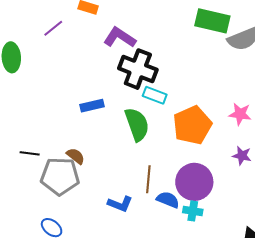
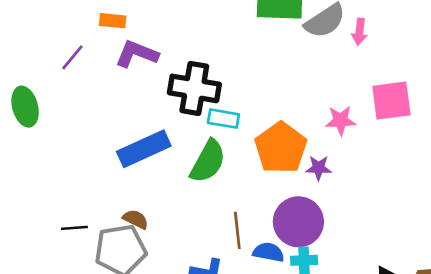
purple L-shape: (120, 38) -> (137, 54), moved
blue rectangle: (92, 106) -> (144, 149), size x1.6
green semicircle: (137, 124) -> (208, 161), turned 60
purple star: (242, 156) -> (319, 168), moved

